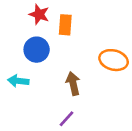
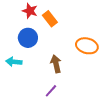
orange rectangle: (65, 25) -> (50, 19), turned -42

